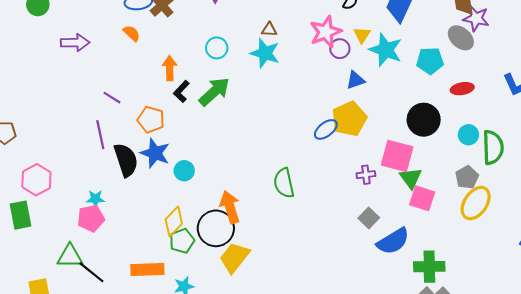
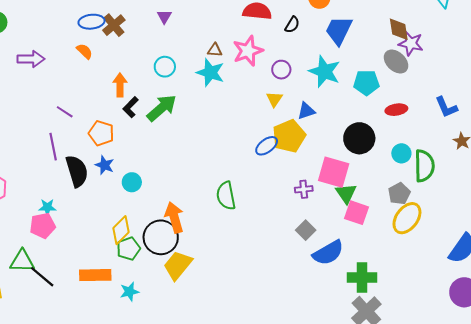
pink star: (326, 32) -> (248, 51), moved
yellow triangle: (362, 35) -> (274, 99), moved
blue triangle: (355, 80) -> (306, 111), moved
blue star: (155, 153) -> (105, 165), size x0.7

